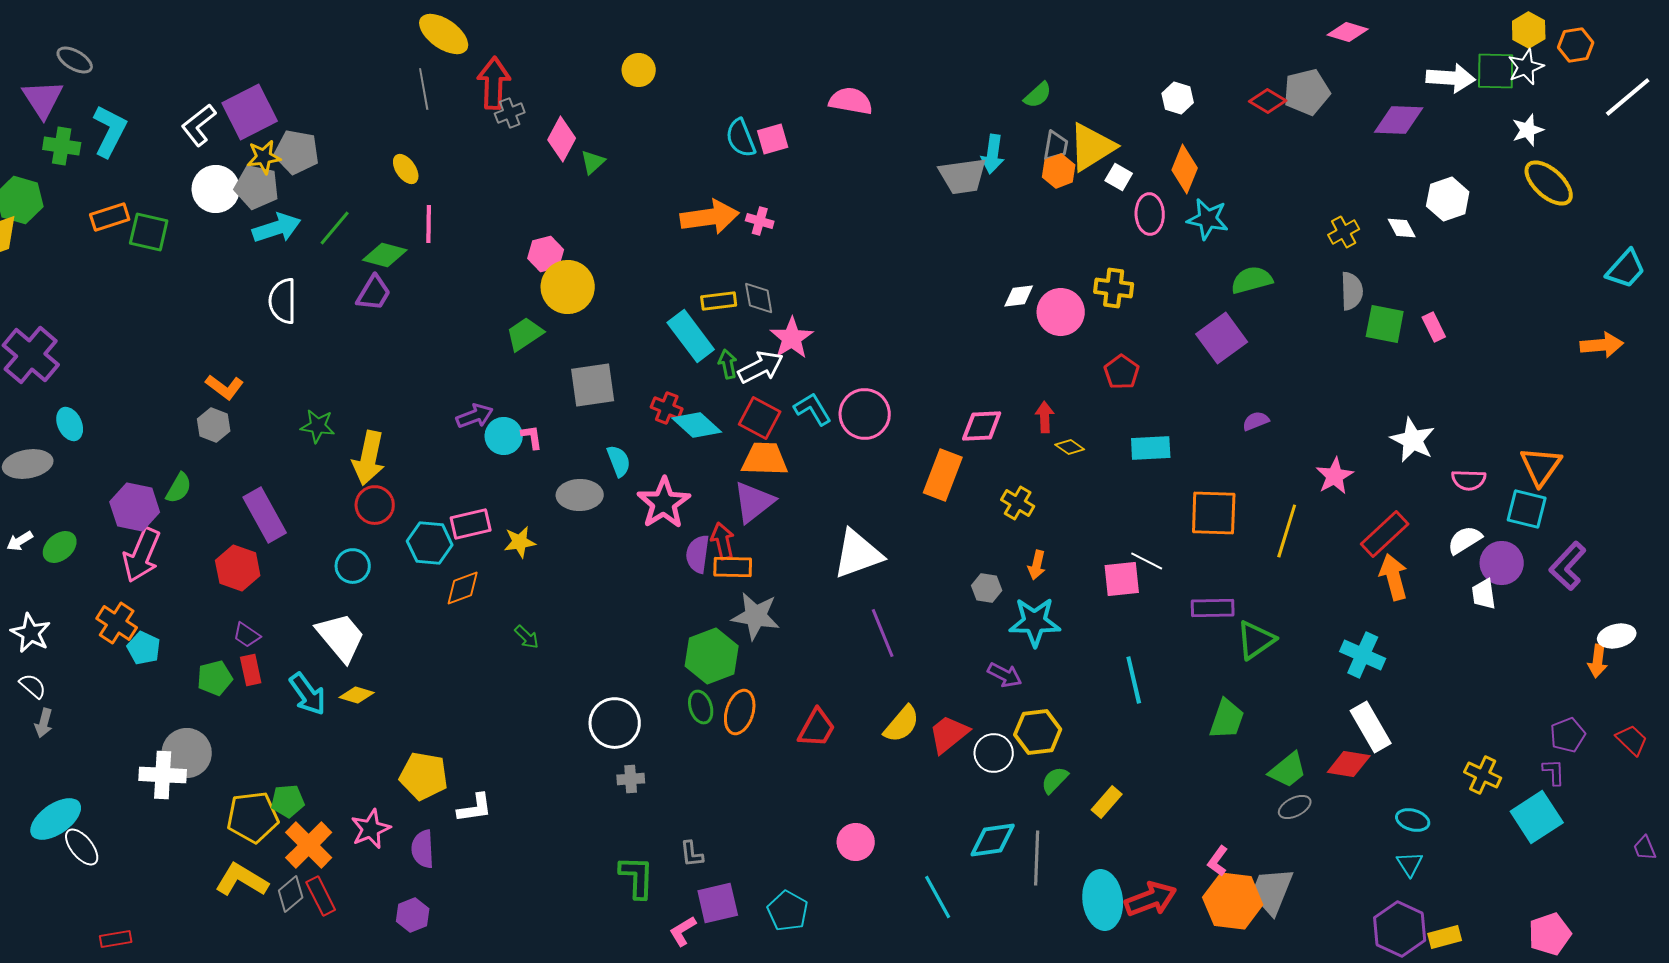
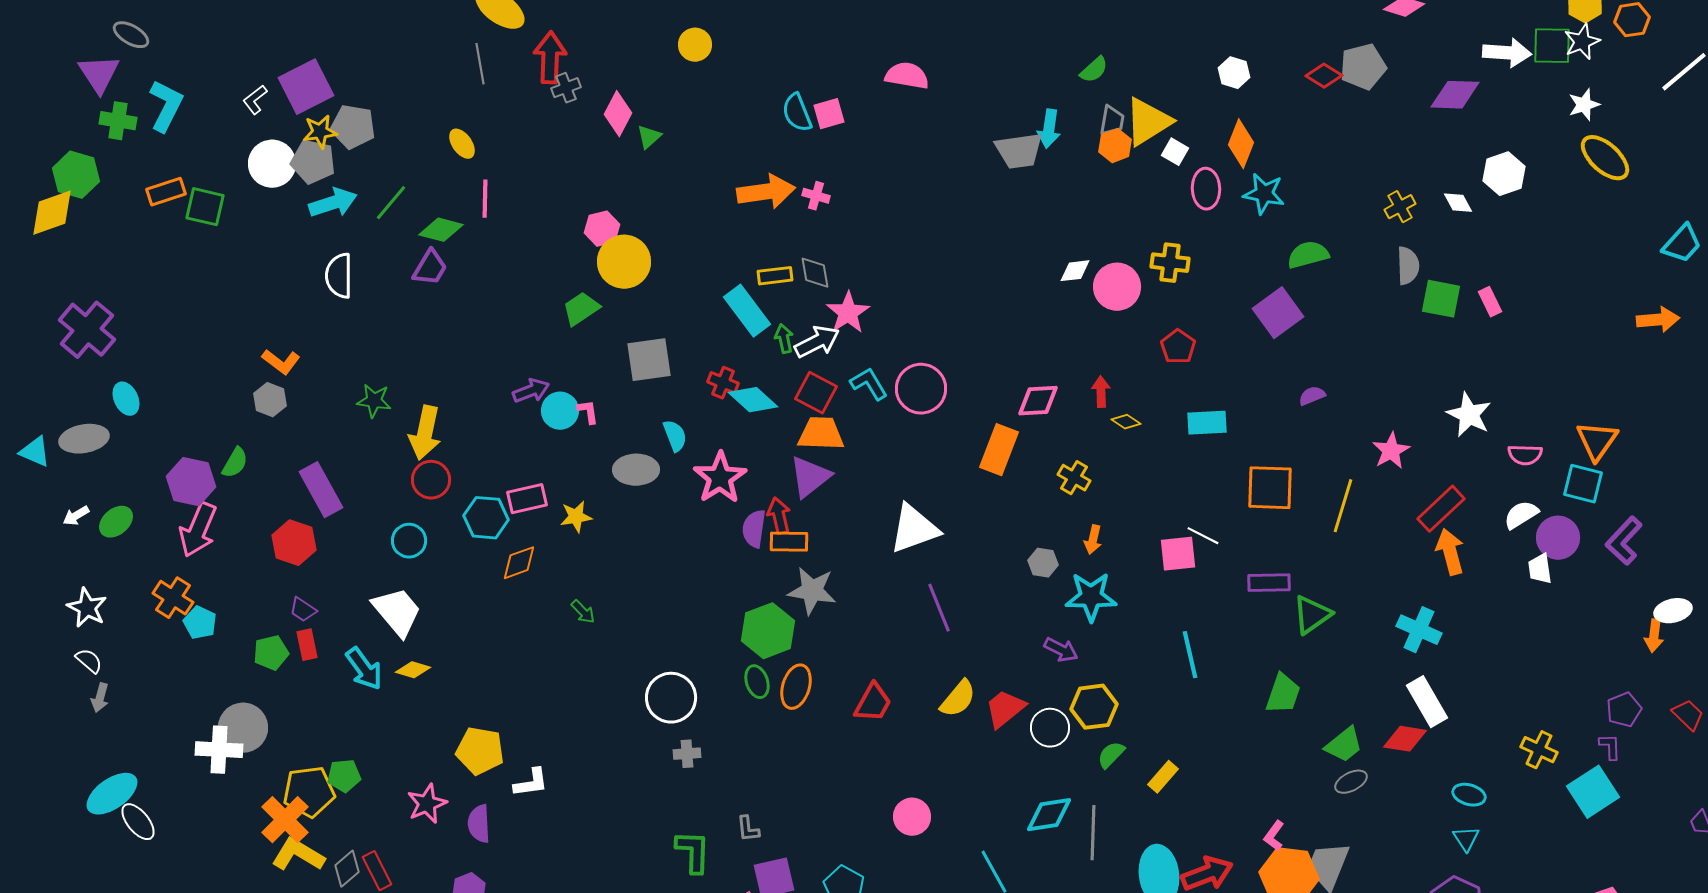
white L-shape: (199, 125) -> (255, 100), size x0.7
orange cross: (309, 845) -> (285, 820), moved

